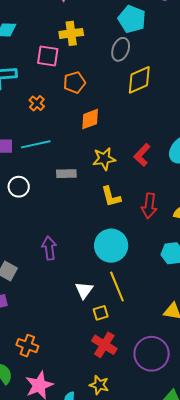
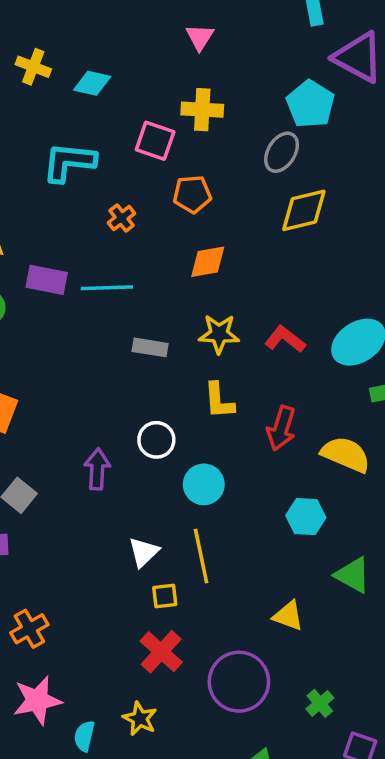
red L-shape: (142, 155) -> (285, 339), turned 75
white circle: (19, 187) -> (156, 440), moved
cyan circle: (111, 246) -> (204, 484), size x0.7
orange cross: (27, 346) -> (29, 629), turned 30

